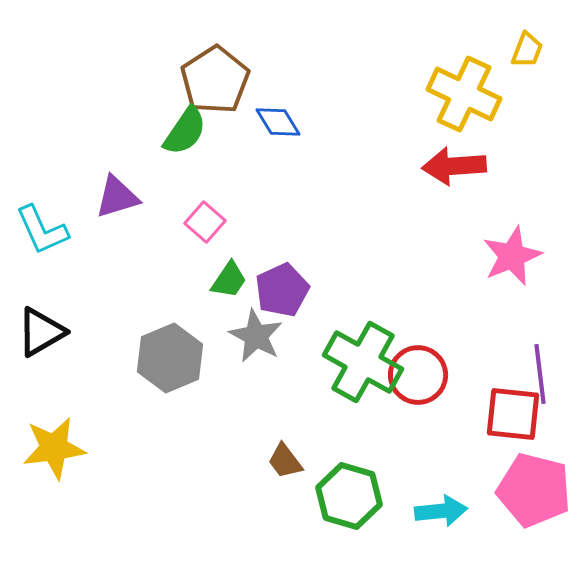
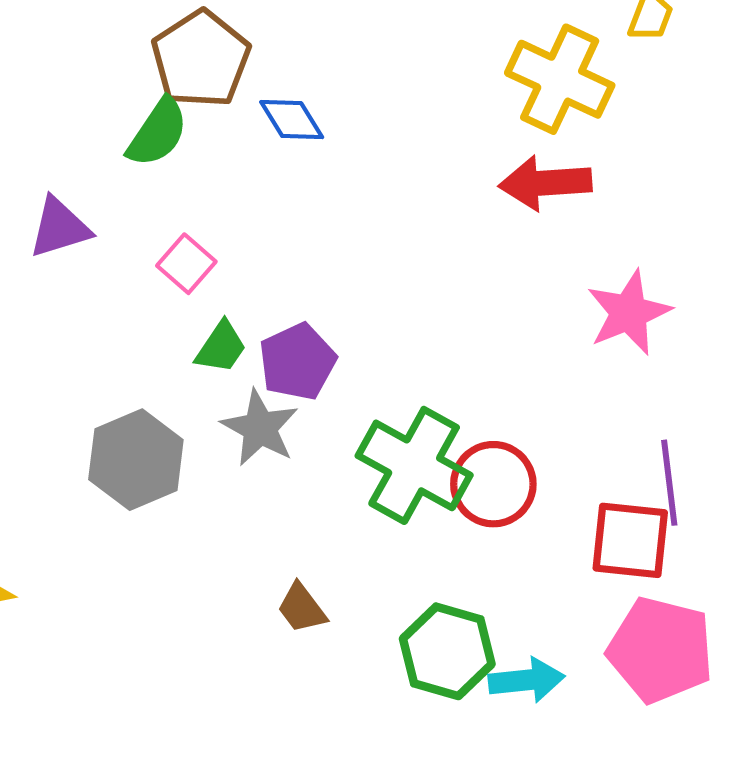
green hexagon: (349, 496) -> (447, 651), moved

